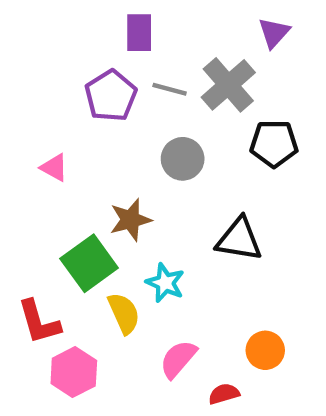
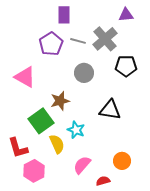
purple triangle: (274, 33) -> (126, 15), turned 42
pink triangle: (54, 168) -> (25, 77), size x1.6

